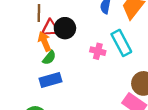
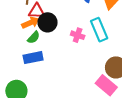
black circle: (65, 28) -> (48, 22), moved
orange arrow: (44, 41) -> (30, 23), turned 84

